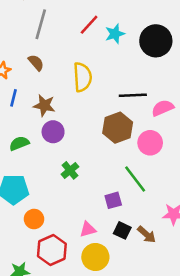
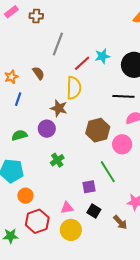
gray line: (41, 24) -> (58, 44), moved
red line: (89, 25) -> (82, 63), moved
black line: (133, 95) -> (123, 96), moved
brown star: (44, 105) -> (59, 108), moved
brown arrow: (147, 234) -> (120, 222), moved

